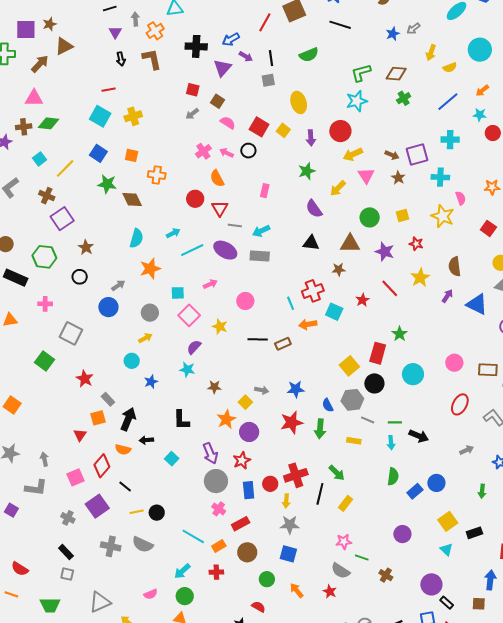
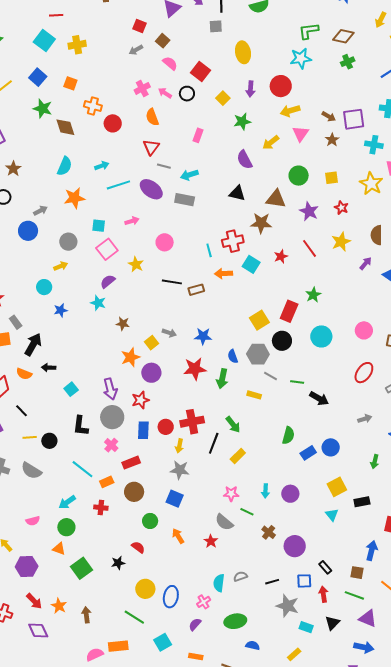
yellow square: (283, 130) -> (223, 98), moved
red circle: (195, 199) -> (113, 123), moved
brown star: (339, 269) -> (261, 223), size x1.5
black L-shape: (181, 420) -> (81, 426), moved
cyan arrow: (391, 443) -> (265, 491), moved
purple circle: (431, 584) -> (295, 546), moved

